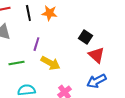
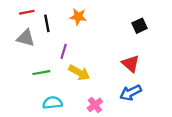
black line: (28, 13) -> (47, 23), moved
black square: (85, 37) -> (140, 26), moved, turned 32

